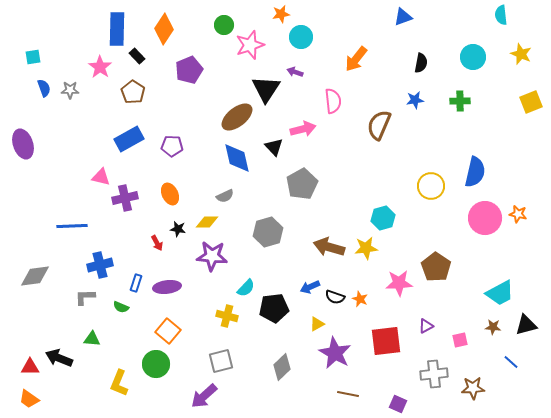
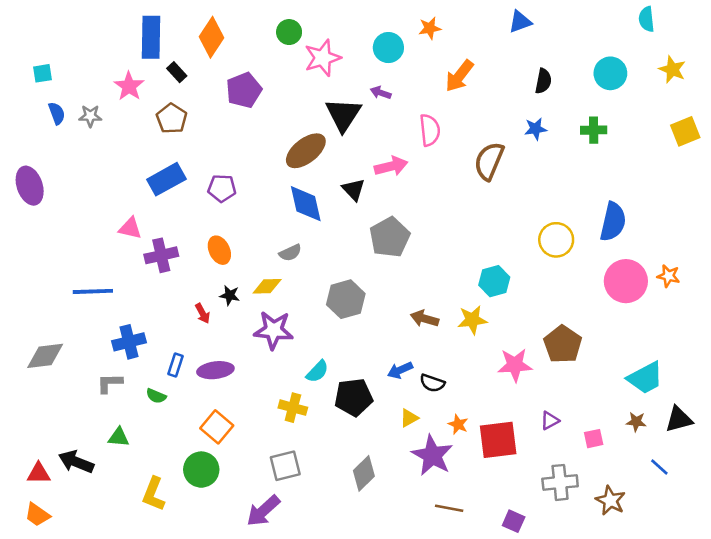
orange star: (281, 14) -> (430, 28), moved
brown arrow: (329, 247) -> (425, 319), size x0.7
orange star: (360, 299) -> (458, 424), moved
brown star: (473, 388) -> (610, 501), turned 30

